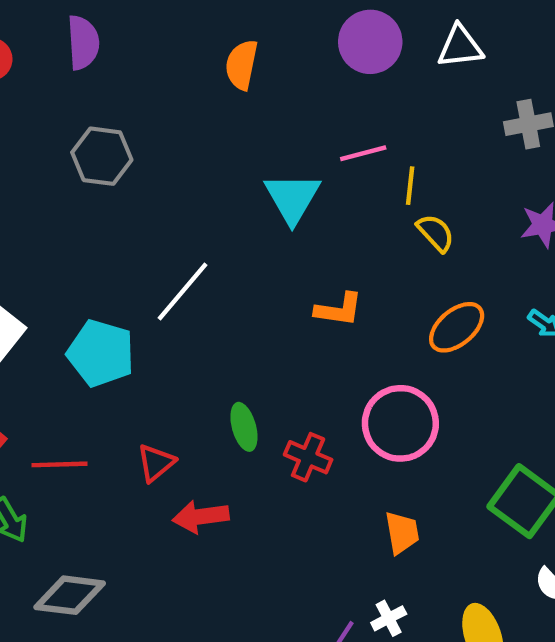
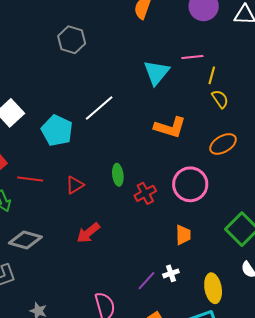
orange L-shape: (339, 310) -> (170, 127), size x1.4
red cross: (308, 457) -> (145, 193), turned 30
red arrow: (201, 517) -> (88, 233), moved, turned -40

